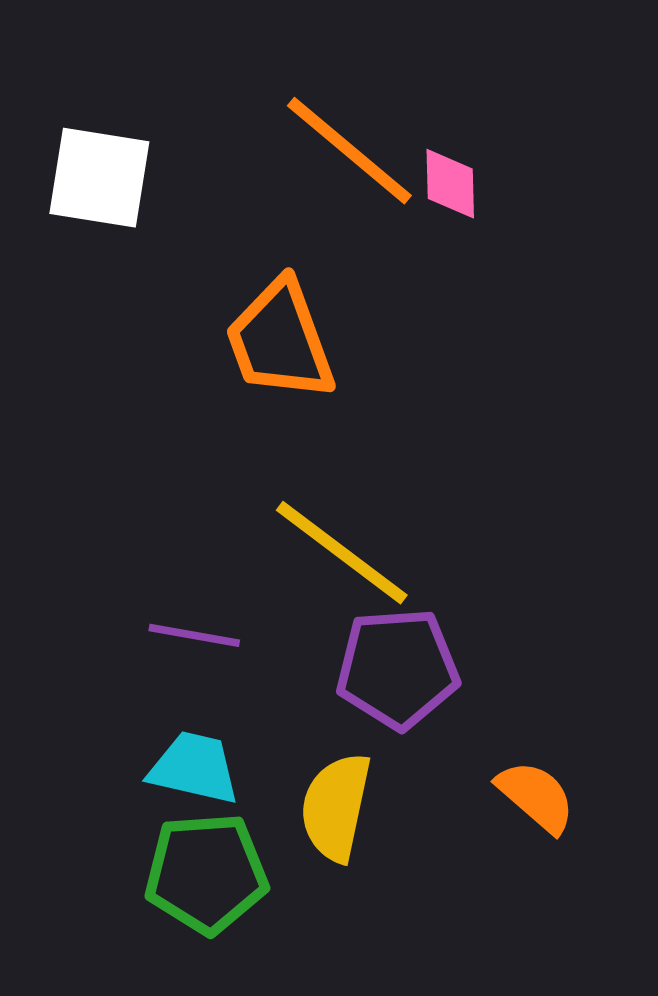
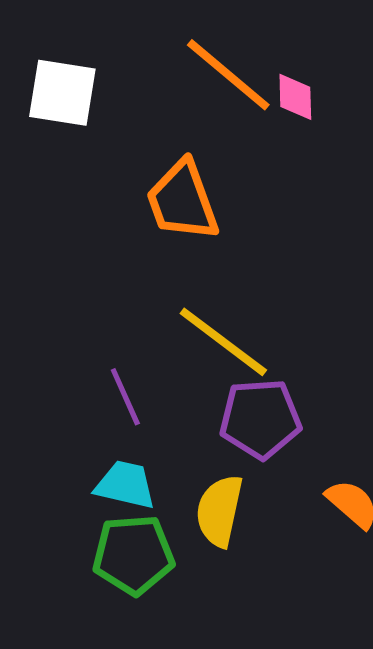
purple line: (194, 635) -> (125, 397), turned 56

